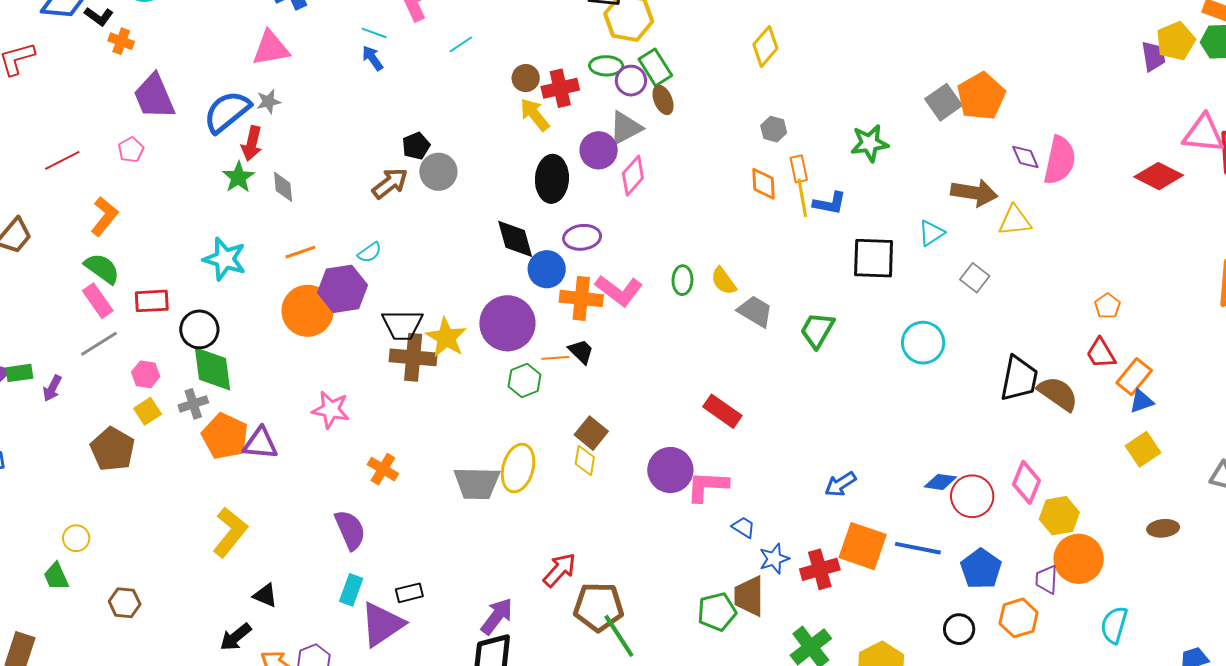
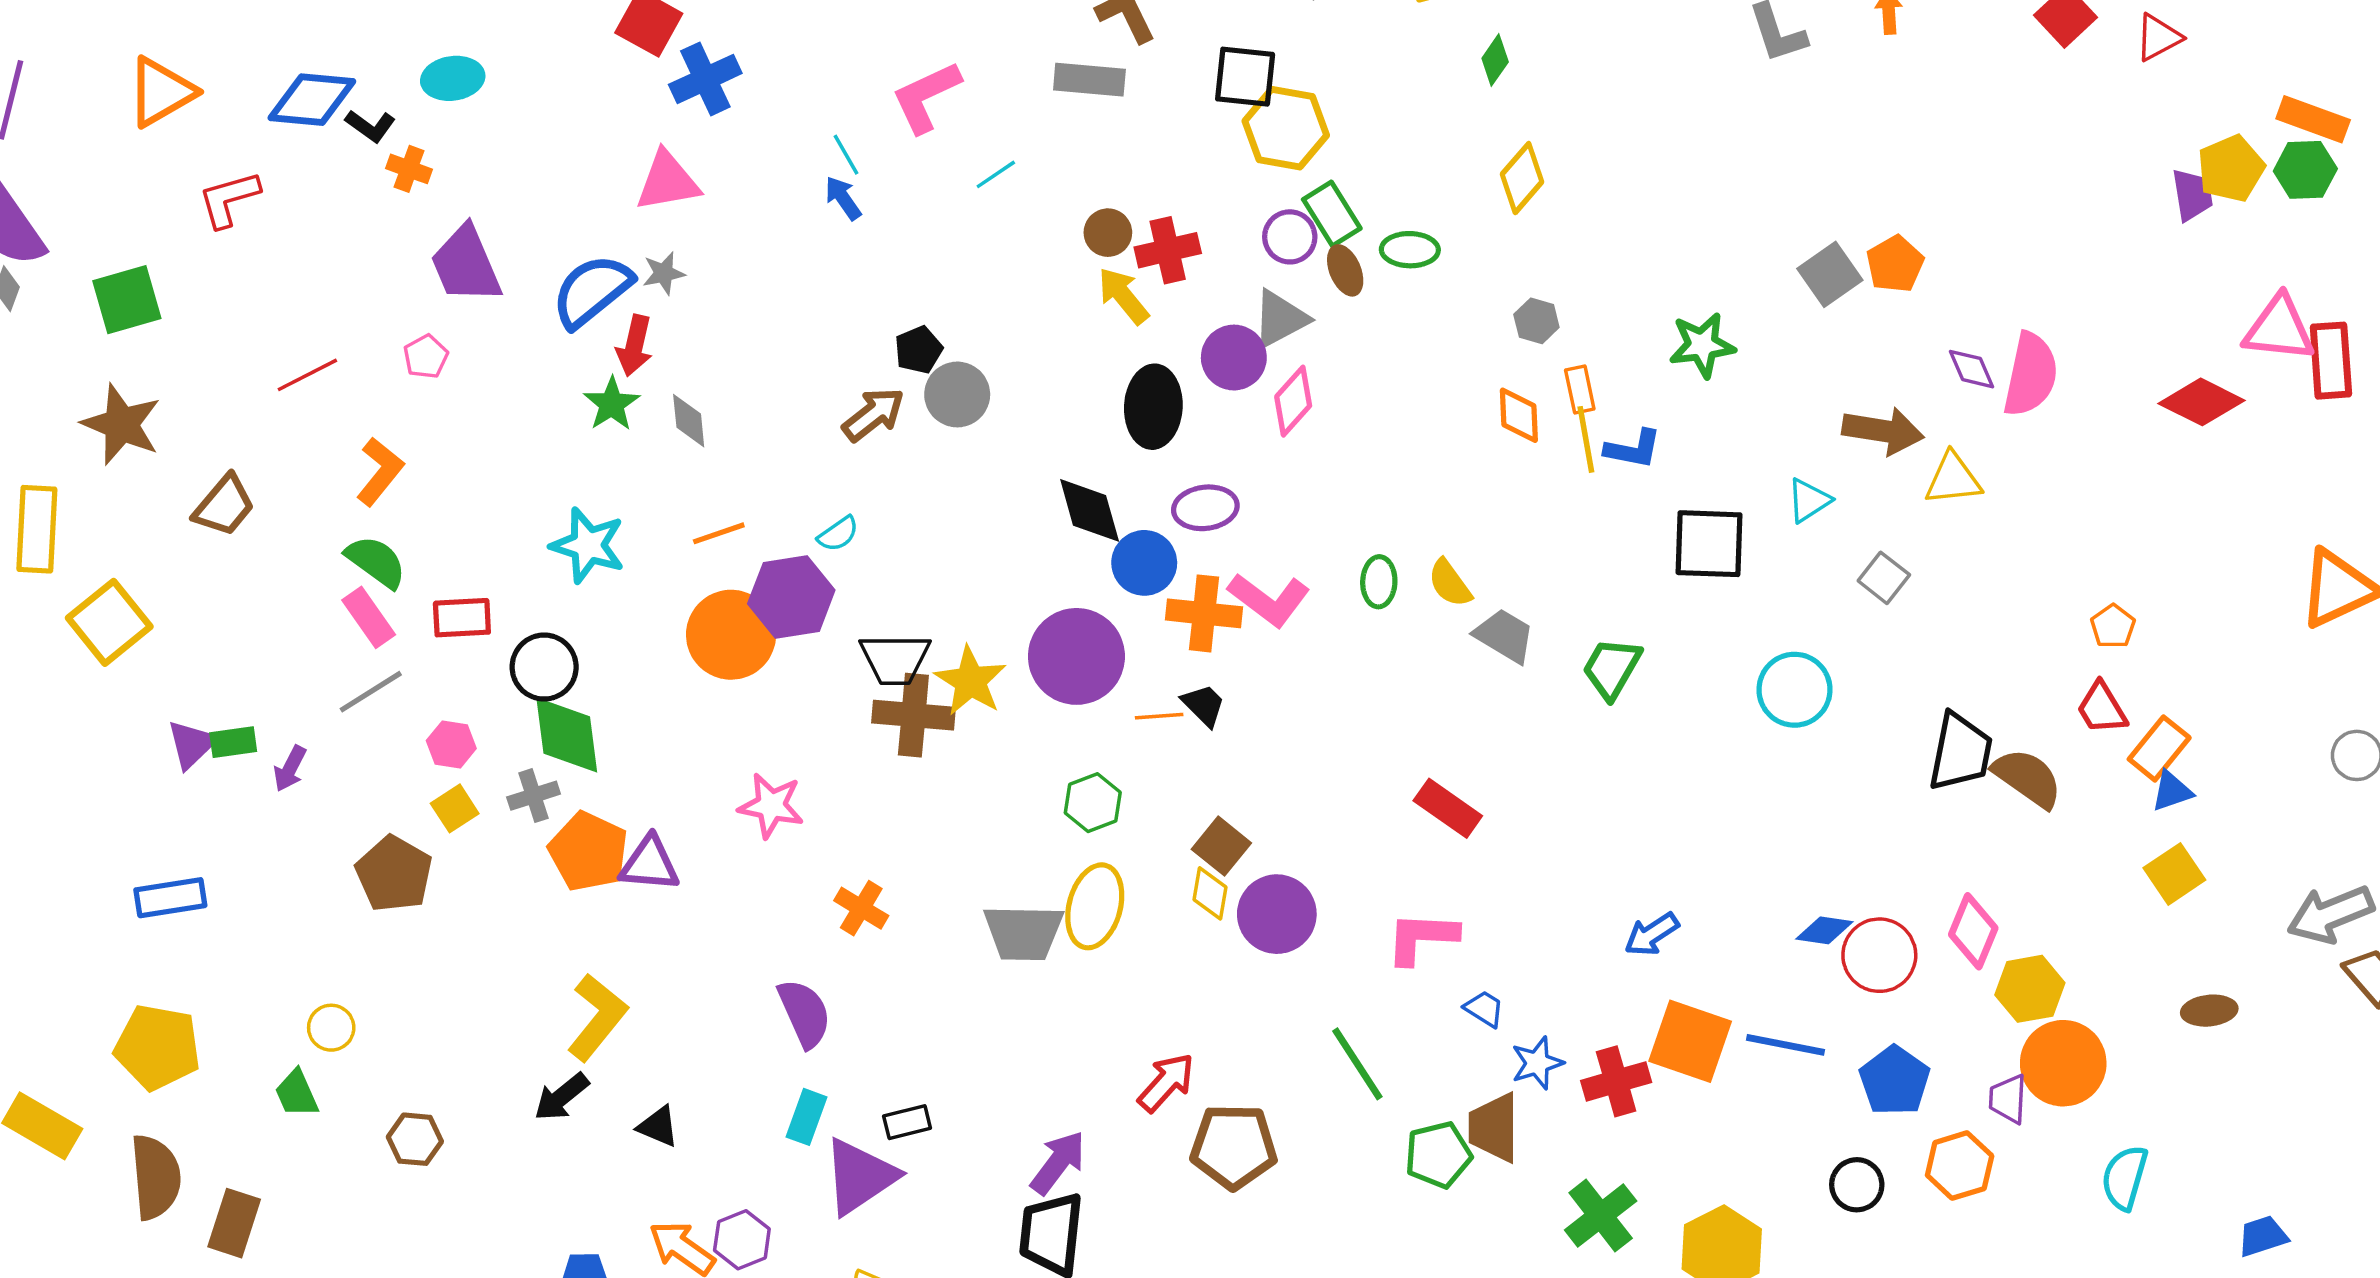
cyan line: (374, 33) -> (846, 155), turned 40
green ellipse: (606, 66) -> (1410, 250), moved
orange pentagon: (981, 96) -> (1895, 264), size x0.7
green hexagon: (524, 381) -> (1093, 803), moved
purple circle: (670, 470) -> (1277, 914), moved
green line: (619, 636) -> (1357, 1064), moved
black arrow: (236, 637) -> (561, 1097), moved

